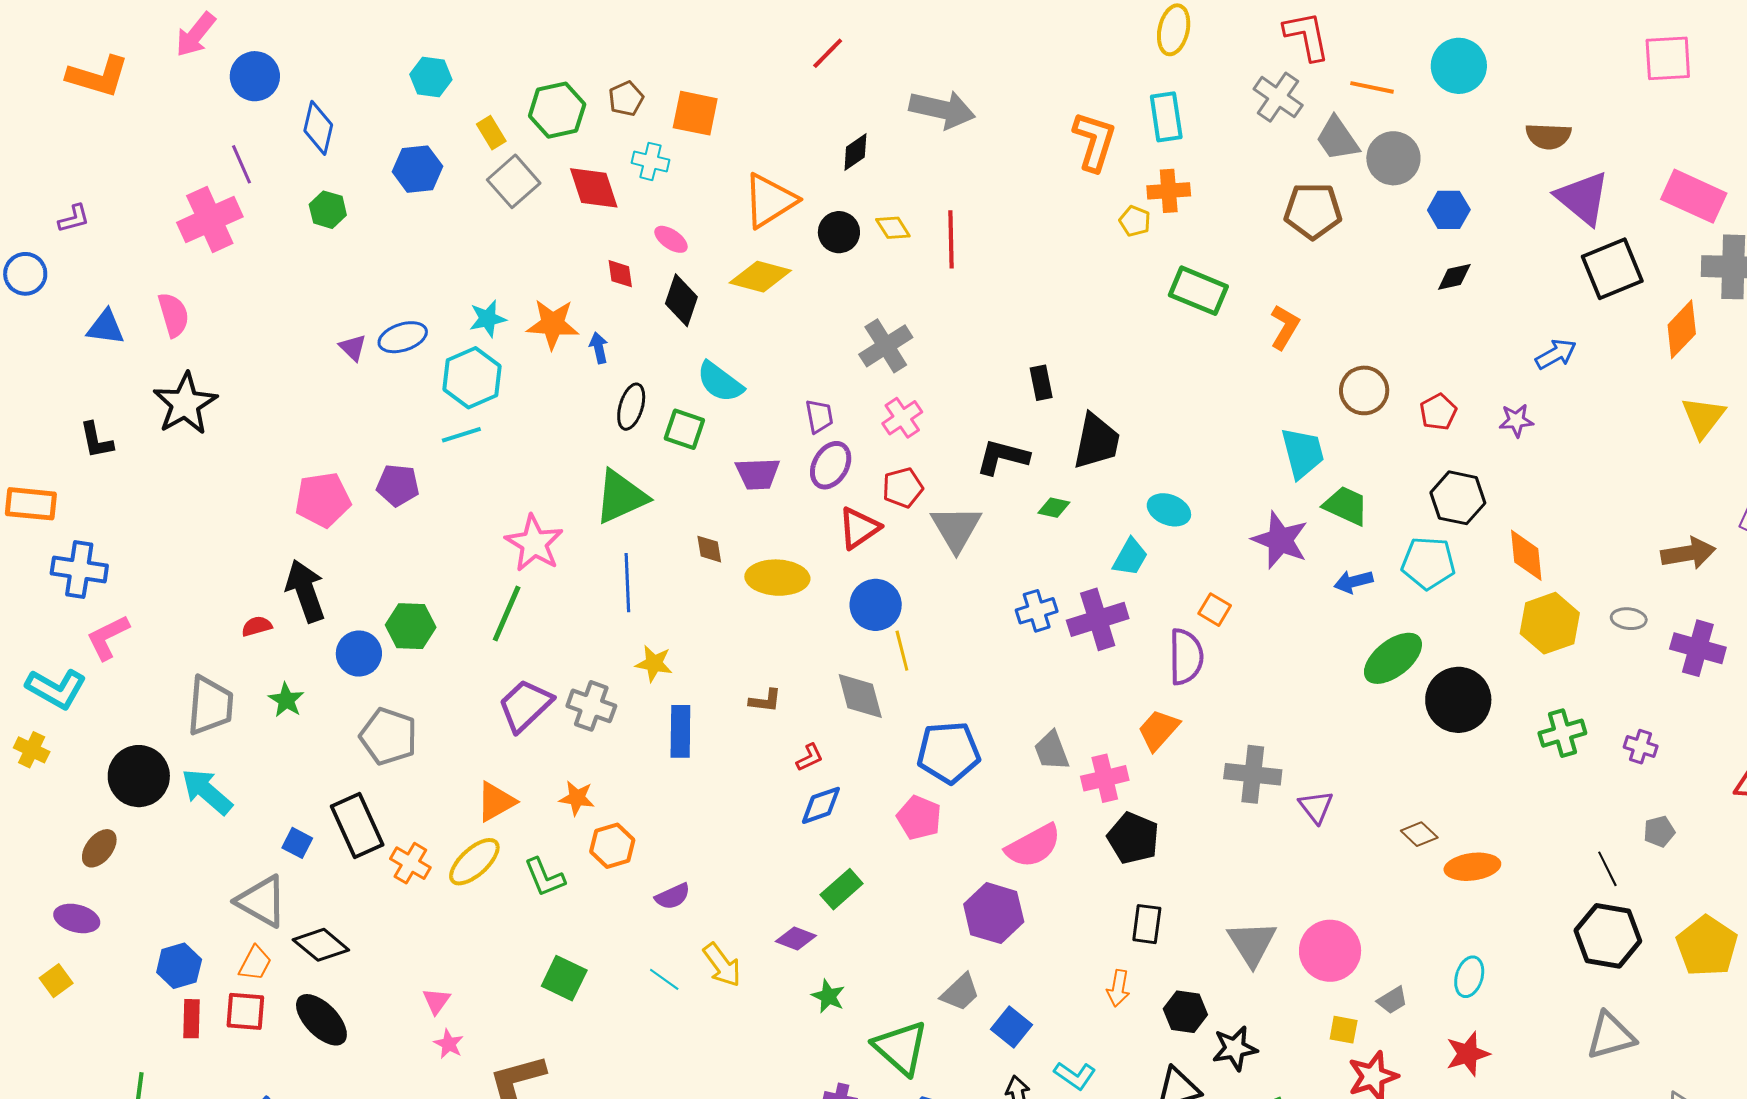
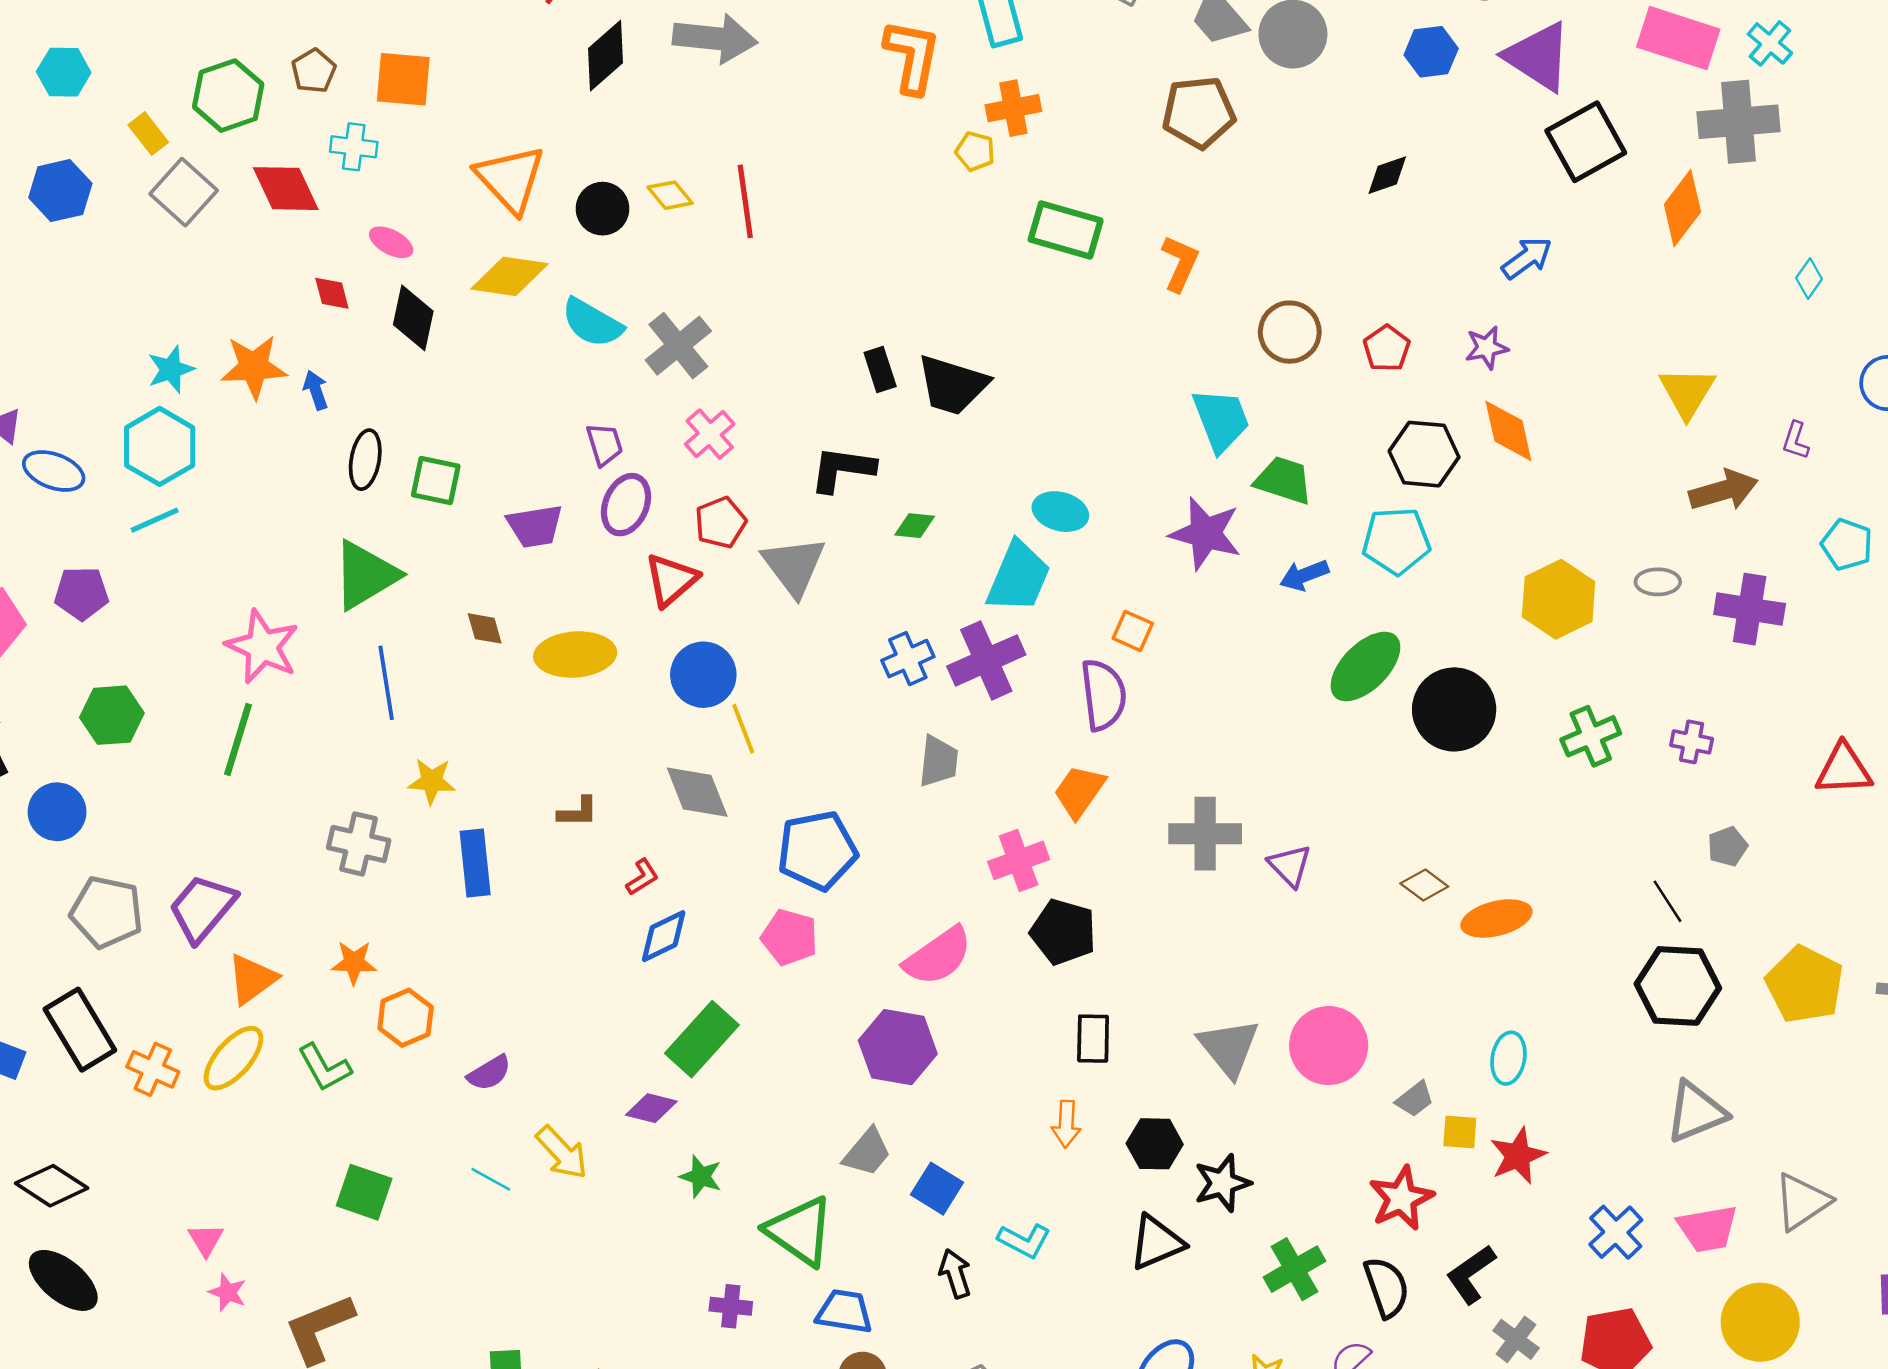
black diamond: (855, 152) -> (606, 56), moved, size x1.4
orange triangle: (770, 201) -> (510, 179), turned -34
blue hexagon: (1449, 210) -> (1431, 52), moved
blue ellipse: (403, 337) -> (54, 471), moved, turned 45
cyan semicircle: (720, 382) -> (592, 323), moved
yellow triangle: (1703, 417) -> (1687, 392), moved
black trapezoid: (1096, 441) -> (953, 385), moved, turned 102
orange diamond: (1526, 555) -> (1508, 431), moved
cyan trapezoid: (1130, 557) -> (1018, 577), size x1.5
green hexagon: (411, 626) -> (112, 715), moved
purple trapezoid: (525, 705) -> (202, 908), moved
gray trapezoid: (1052, 751) -> (938, 761), moved, turned -147
green rectangle: (842, 889) -> (702, 1039), size x1.4
yellow square: (1344, 1030) -> (1460, 1132), moved

